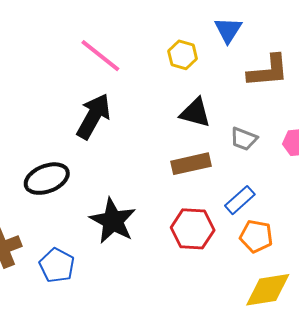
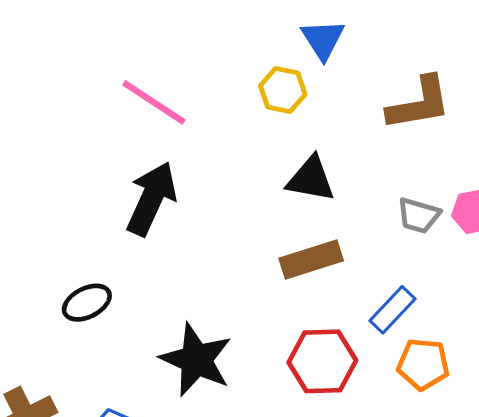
blue triangle: (228, 30) -> (323, 39), moved
gray trapezoid: (244, 139) -> (419, 215), moved
black ellipse: (47, 179) -> (87, 303), size x0.7

